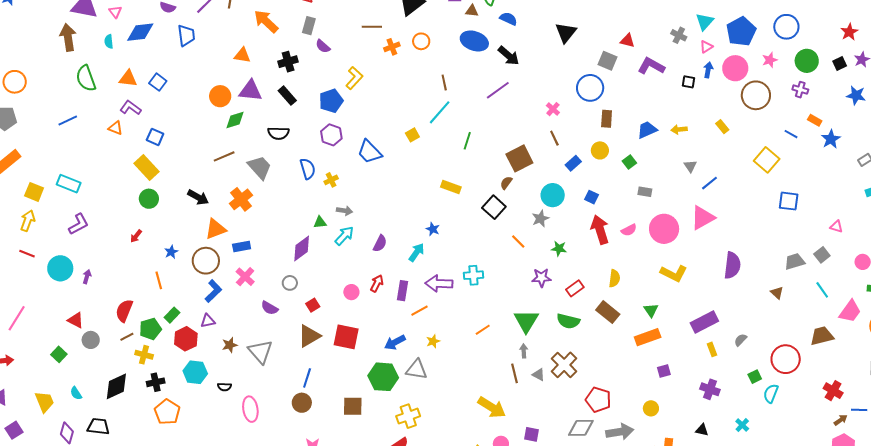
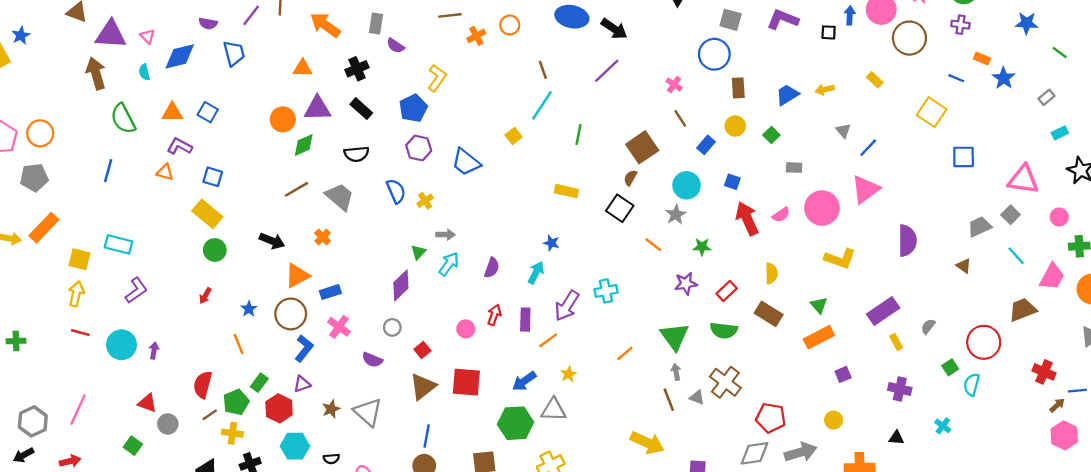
blue line: (68, 121) -> (108, 171), turned -42
orange cross: (241, 199) -> (323, 237), size x0.6
green triangle: (320, 222) -> (418, 252), turned -32
pink triangle: (836, 227) -> (1023, 180), size x2.0
purple arrow: (439, 284) -> (567, 306), turned -52

